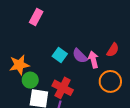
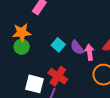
orange star: (19, 65) -> (22, 33), moved
green circle: (30, 80) -> (22, 47), moved

